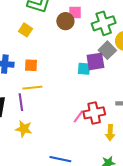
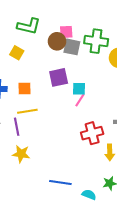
green cross: (104, 23) -> (96, 41), turned 30
gray square: (107, 50) -> (72, 47), moved, turned -30
purple square: (95, 61) -> (59, 77), moved
pink line: (78, 116) -> (80, 100), moved

